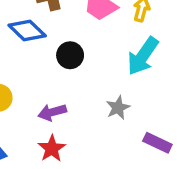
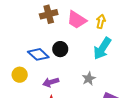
blue diamond: (27, 31) -> (38, 54), moved

